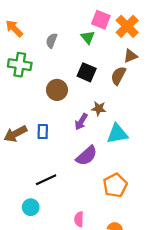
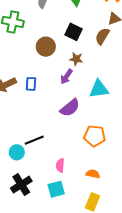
brown star: (99, 109) -> (76, 59), moved
black line: (46, 180) -> (34, 140), moved
orange pentagon: (115, 185) -> (95, 136), turned 30

